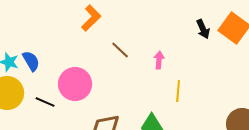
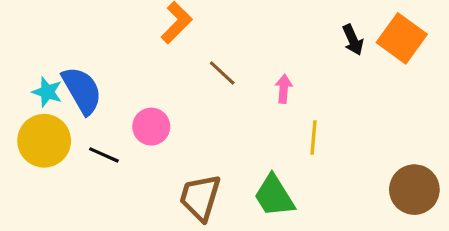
blue semicircle: (31, 61) -> (82, 90), size x1.5
pink circle: (75, 84) -> (151, 127), size x0.7

